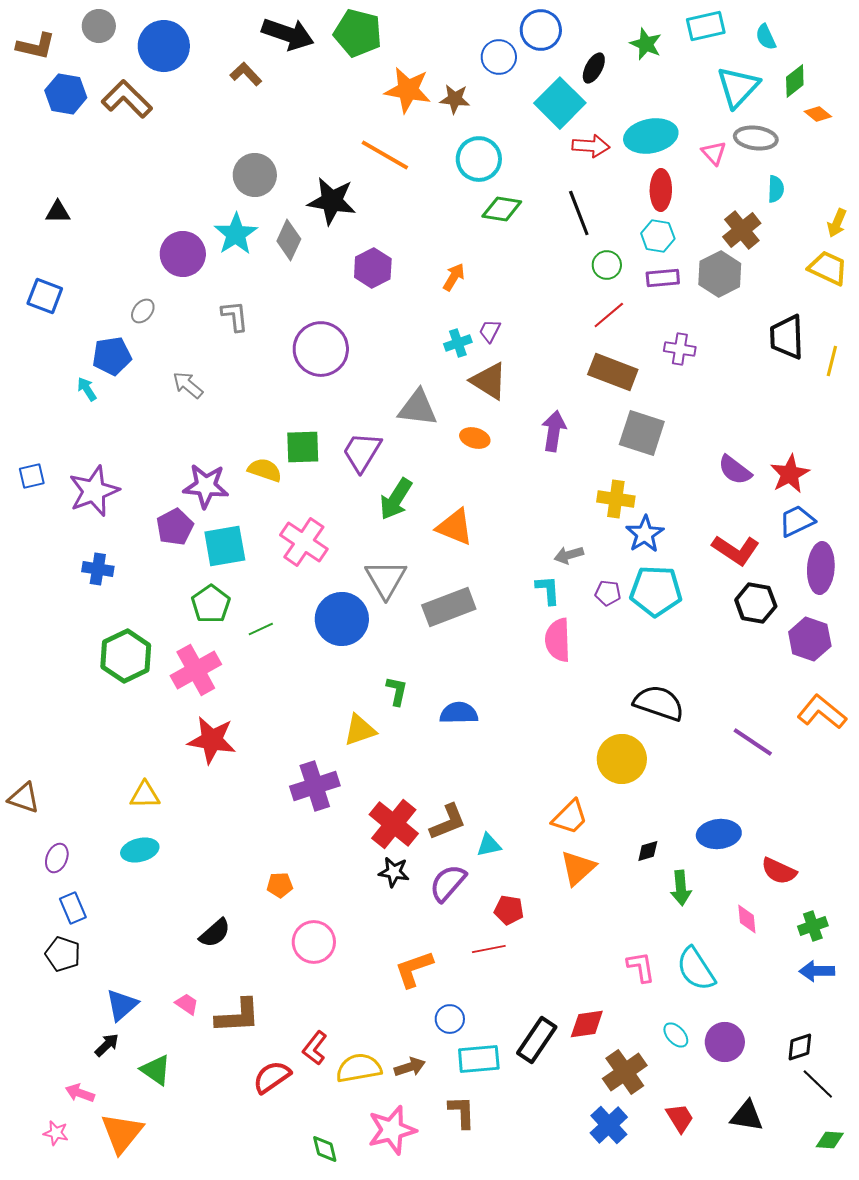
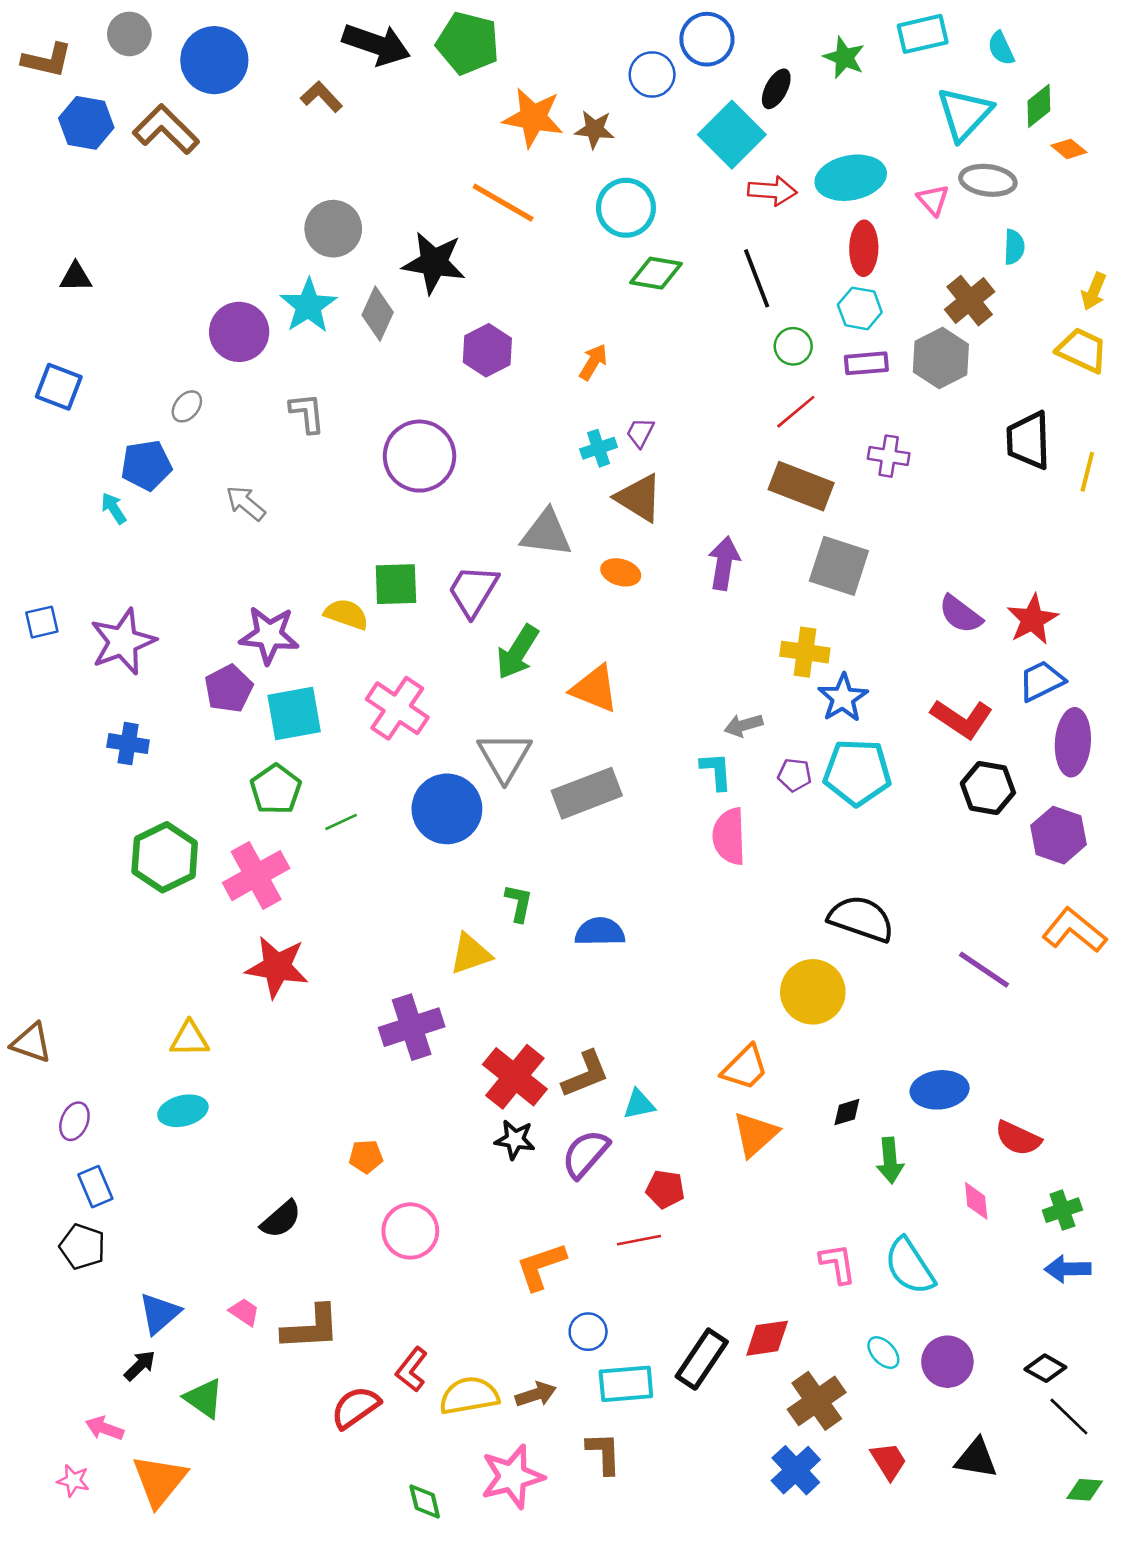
black diamond: (800, 1047) -> (1045, 1368), turned 48

